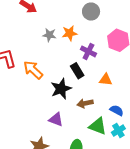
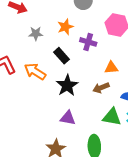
gray star: (49, 35) -> (36, 34), moved
black rectangle: (77, 71) -> (61, 56), moved
brown arrow: (85, 103) -> (101, 88), moved

